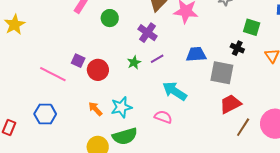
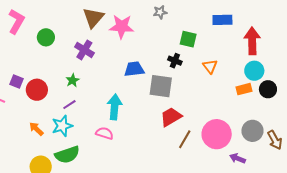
purple line: (157, 59) -> (69, 105), moved
cyan arrow: (175, 91) -> (115, 107), turned 65

